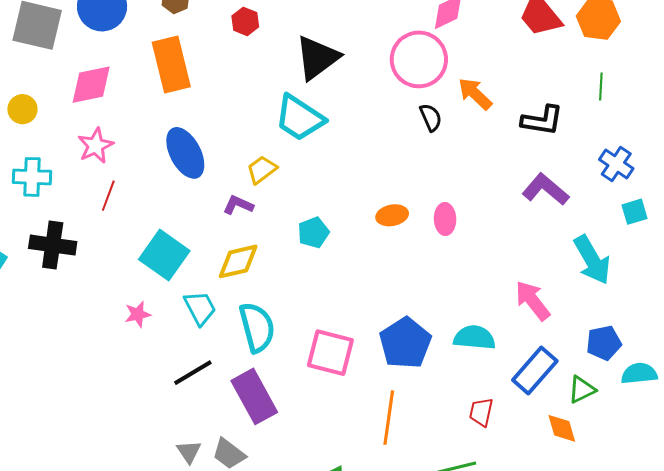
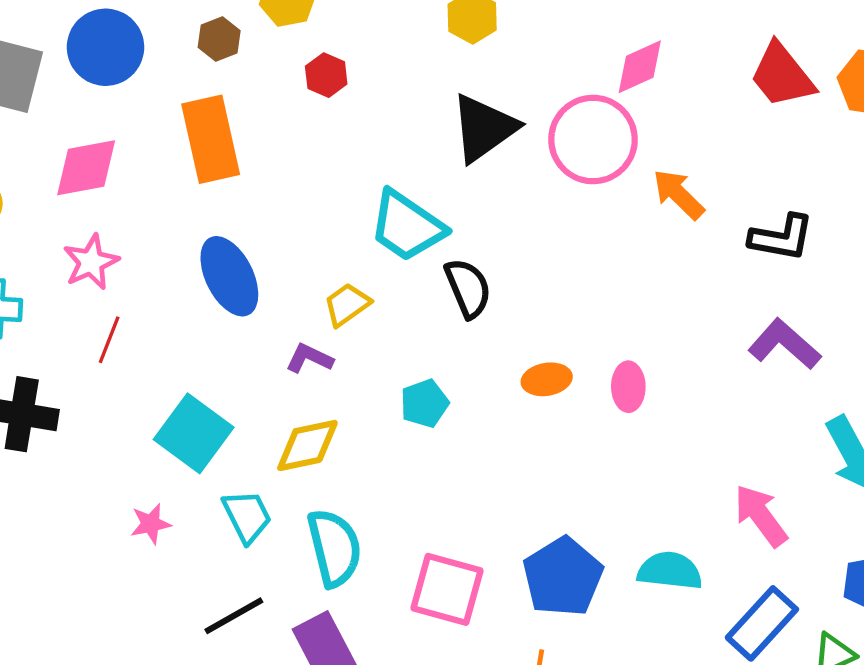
black triangle: (317, 58) -> (484, 128), moved
black semicircle: (431, 117) -> (468, 288), moved, size x1.4

